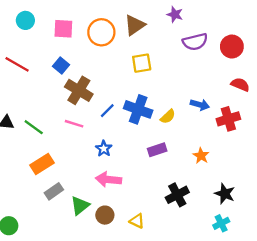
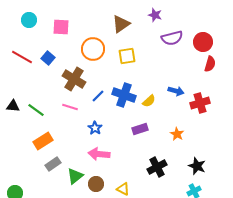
orange circle: (101, 32) -> (93, 49), moved
blue square: (61, 66) -> (48, 58), moved
red semicircle: (240, 84) -> (210, 64), moved, turned 84

